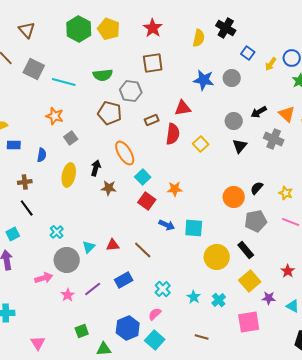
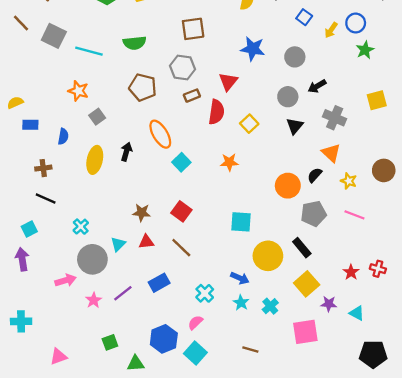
gray circle: (232, 78) -> (295, 57), moved
gray hexagon: (131, 91) -> (183, 67), moved
red triangle: (183, 108) -> (228, 82), turned -42
orange triangle: (287, 114) -> (331, 153), moved
brown star: (109, 188) -> (142, 213), moved
orange star: (175, 189) -> (229, 162), moved
red square: (147, 201) -> (181, 211), moved
black line: (27, 208) -> (46, 198), turned -30
blue arrow: (167, 225) -> (240, 278), moved
pink triangle: (38, 343) -> (58, 356), turned 42

